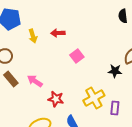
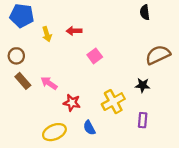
black star: (115, 71) -> (143, 85), moved
purple rectangle: (115, 108) -> (143, 120), moved

